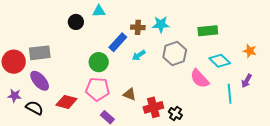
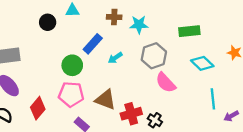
brown cross: (138, 27) -> (114, 17), moved
pink semicircle: (200, 79) -> (166, 83), moved
purple arrow: (247, 81) -> (231, 116), moved, turned 32
brown triangle: (130, 94) -> (105, 100), size x1.5
red diamond: (66, 102) -> (38, 108), turned -65

